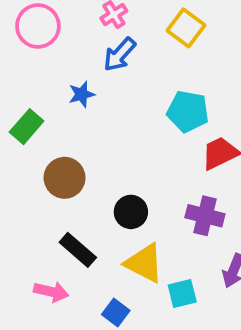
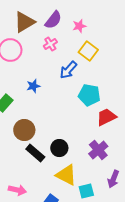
blue arrow: (120, 54) -> (68, 70), moved
purple cross: (205, 216) -> (98, 150), turned 36
black rectangle: (78, 250) -> (35, 153), moved

